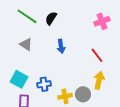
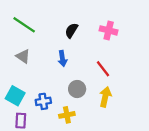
black semicircle: (51, 18) -> (71, 30), moved
pink cross: (102, 21) -> (109, 30), turned 35
gray circle: (83, 94) -> (77, 89), moved

